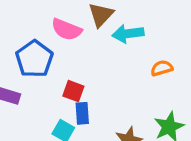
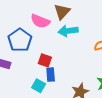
cyan arrow: (128, 34) -> (68, 31), moved

